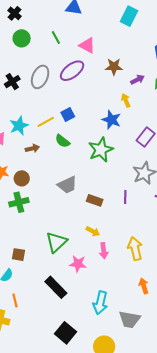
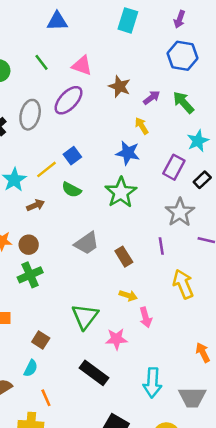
brown star: (114, 67) -> (120, 86), turned 30
brown rectangle: (95, 200) -> (124, 257), turned 49
yellow arrow: (135, 249) -> (183, 284), moved
brown square: (19, 255) -> (41, 340), turned 32

